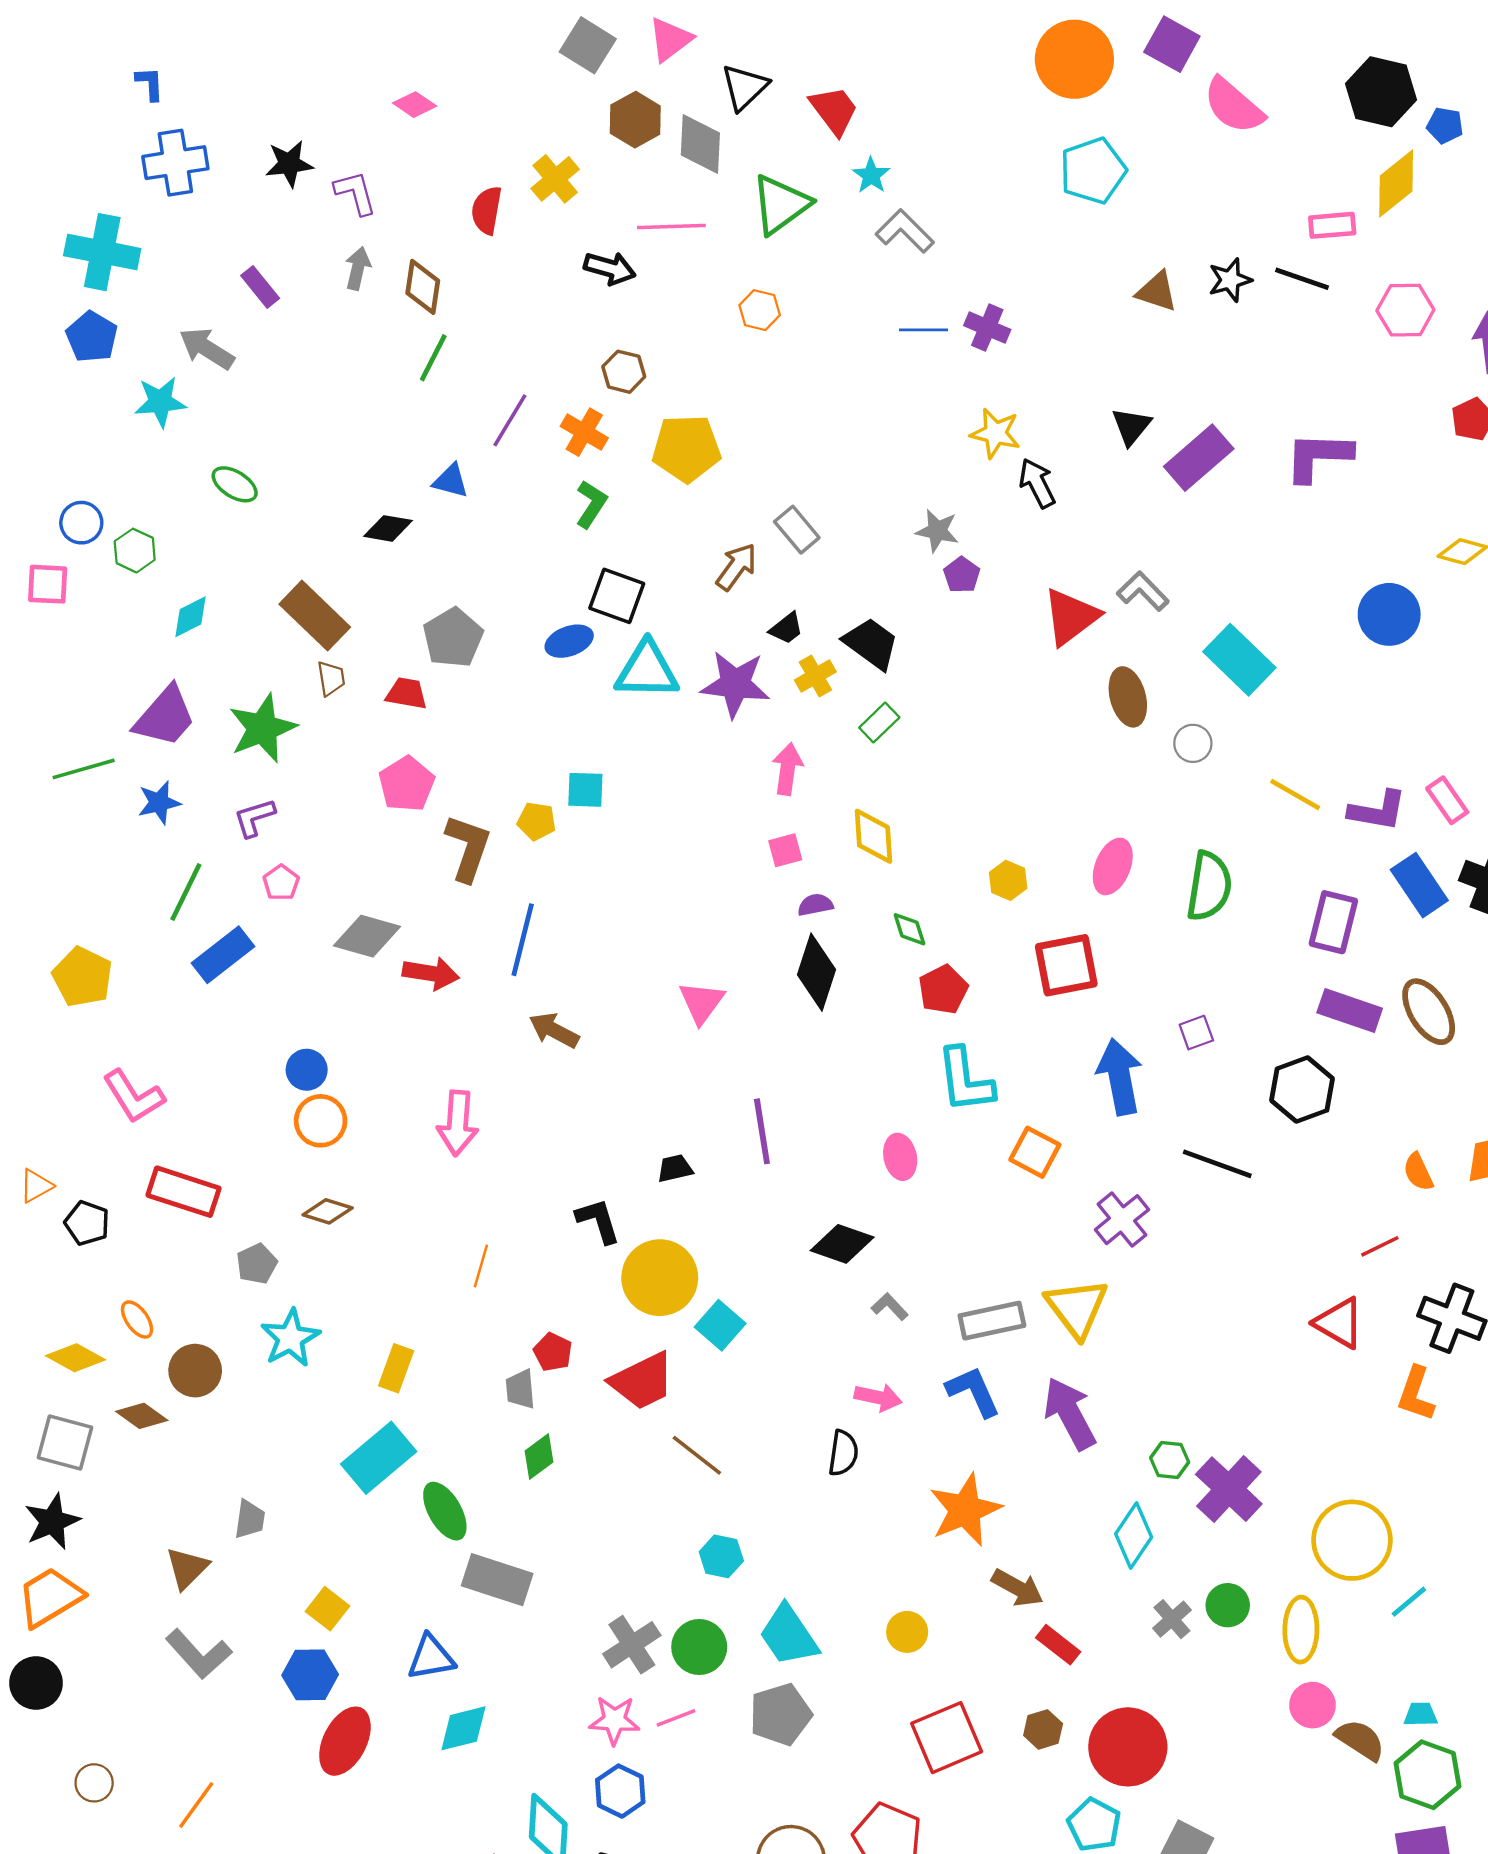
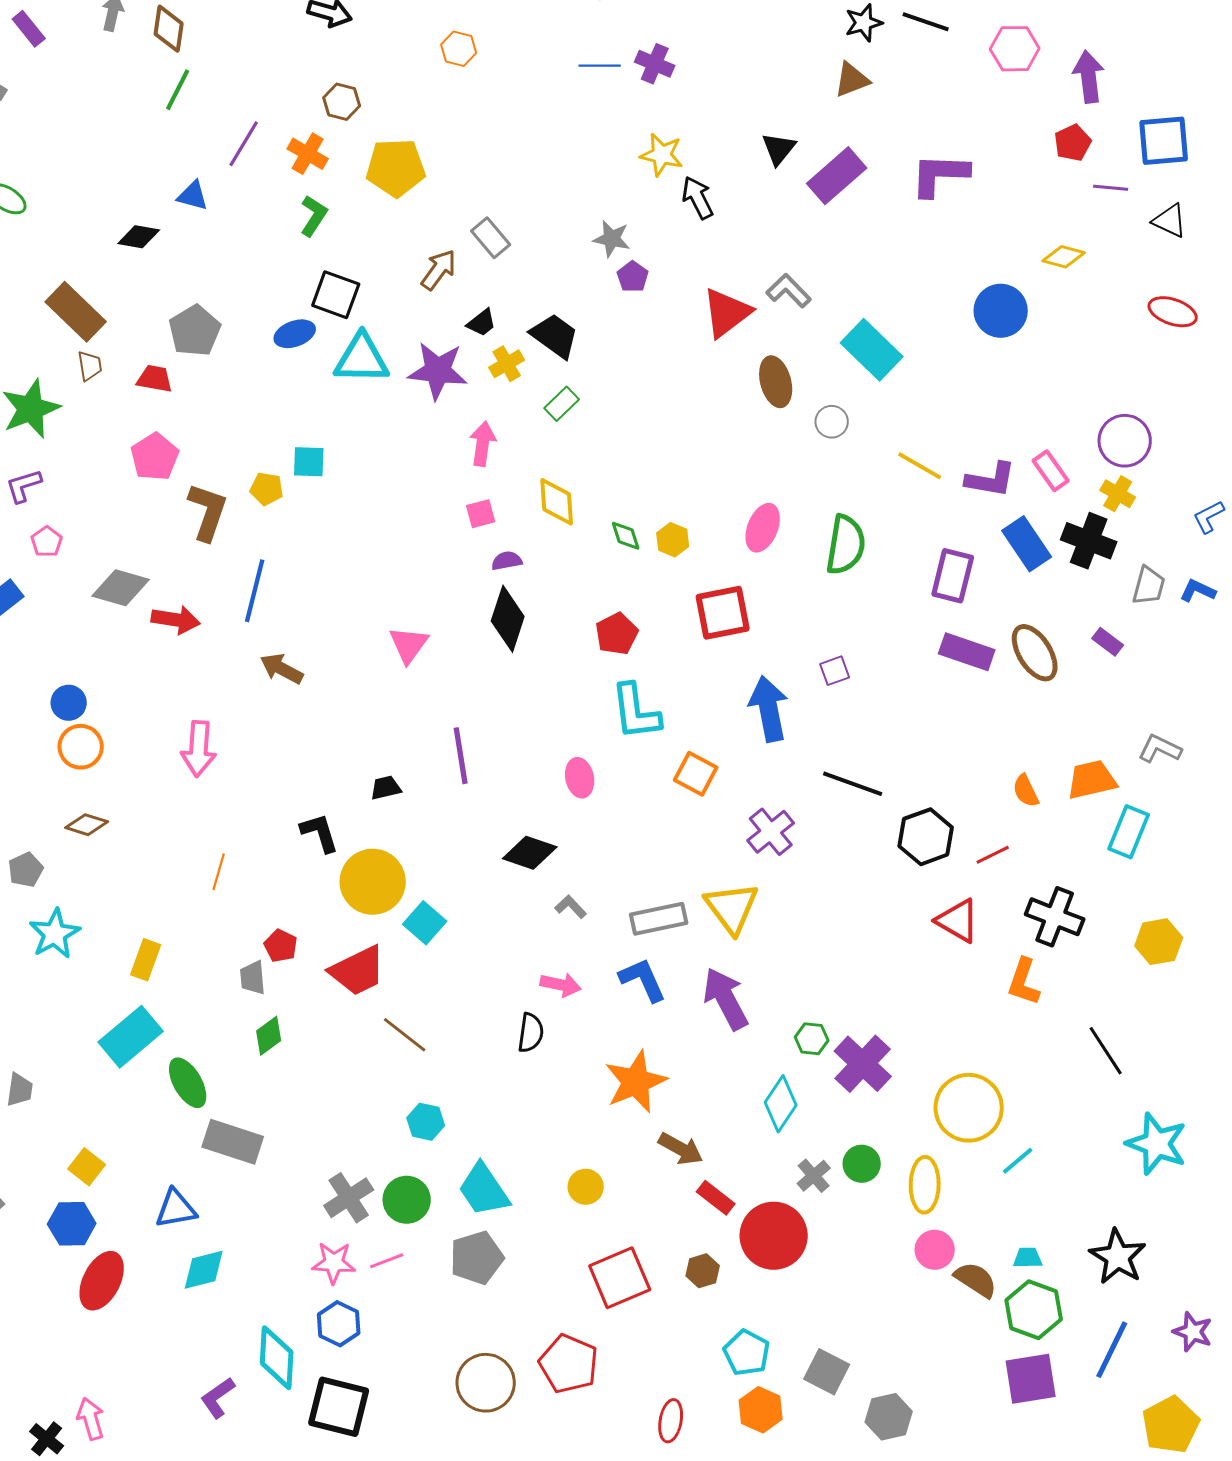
brown triangle: (1157, 292) -> (852, 80), moved, turned -39
green diamond: (909, 929) -> (626, 536), moved
black hexagon: (1302, 1089) -> (926, 837), moved
red circle: (1128, 1747) -> (774, 1236), moved

